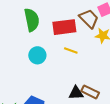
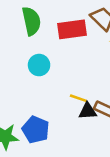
yellow line: (71, 51) -> (78, 98), moved

